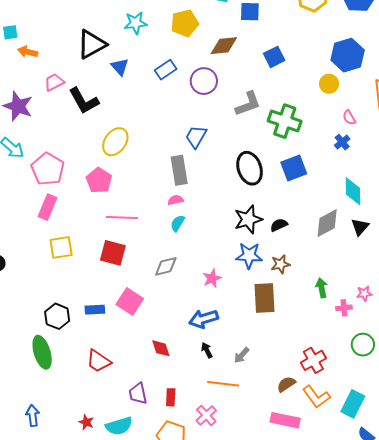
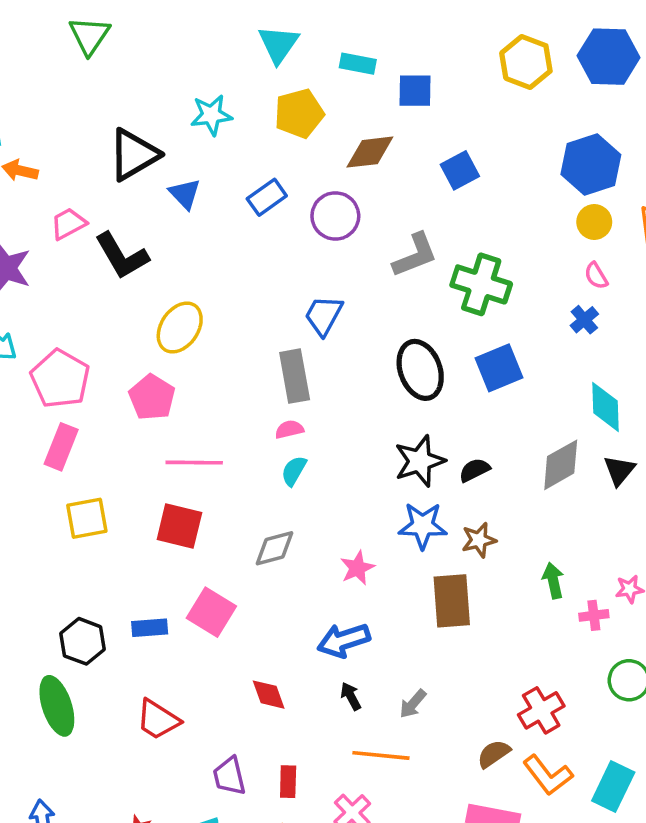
yellow circle: (329, 84) -> (594, 222), moved

